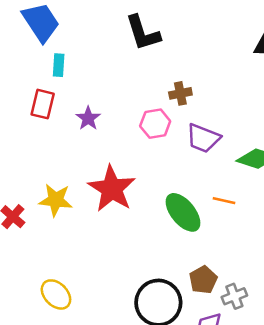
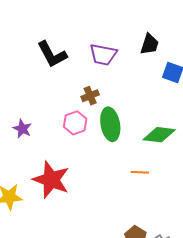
purple trapezoid: (203, 138) -> (103, 55), moved
green ellipse: (183, 212) -> (110, 124), moved, turned 40

